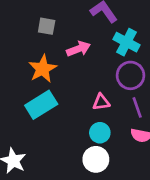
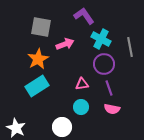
gray square: (47, 26) -> (41, 27), size x1.5
white circle: (96, 159) -> (62, 127), moved

